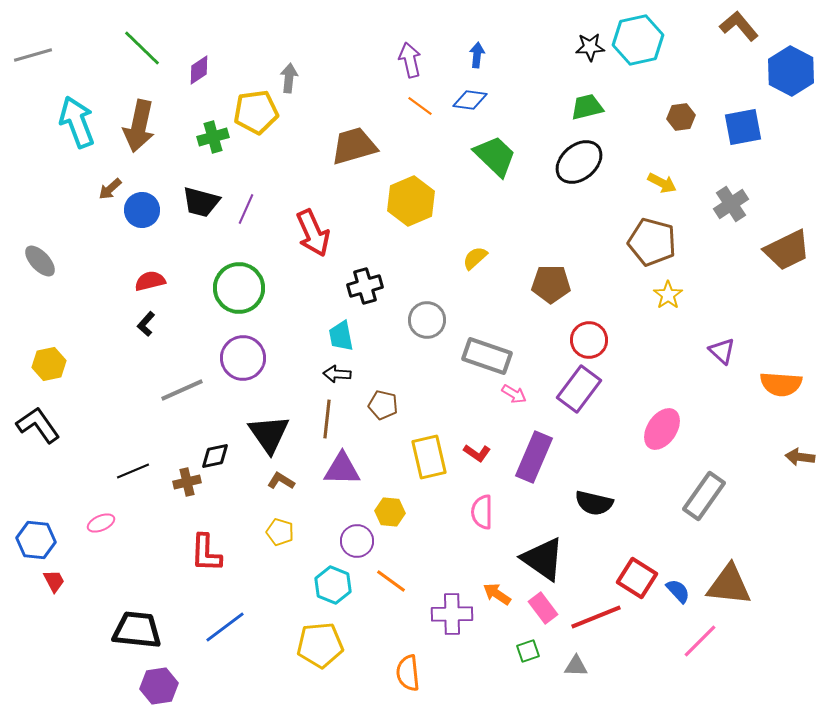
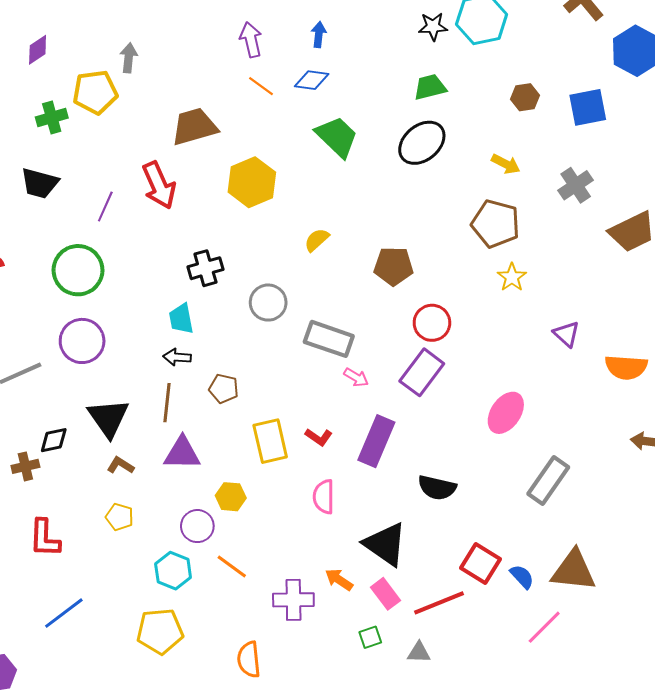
purple line: (246, 209) -> (105, 206), moved
red arrow: (313, 233) -> (159, 185), moved

